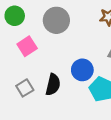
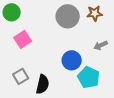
gray circle: (56, 20) -> (68, 16), moved
black semicircle: (53, 85) -> (43, 84), moved

